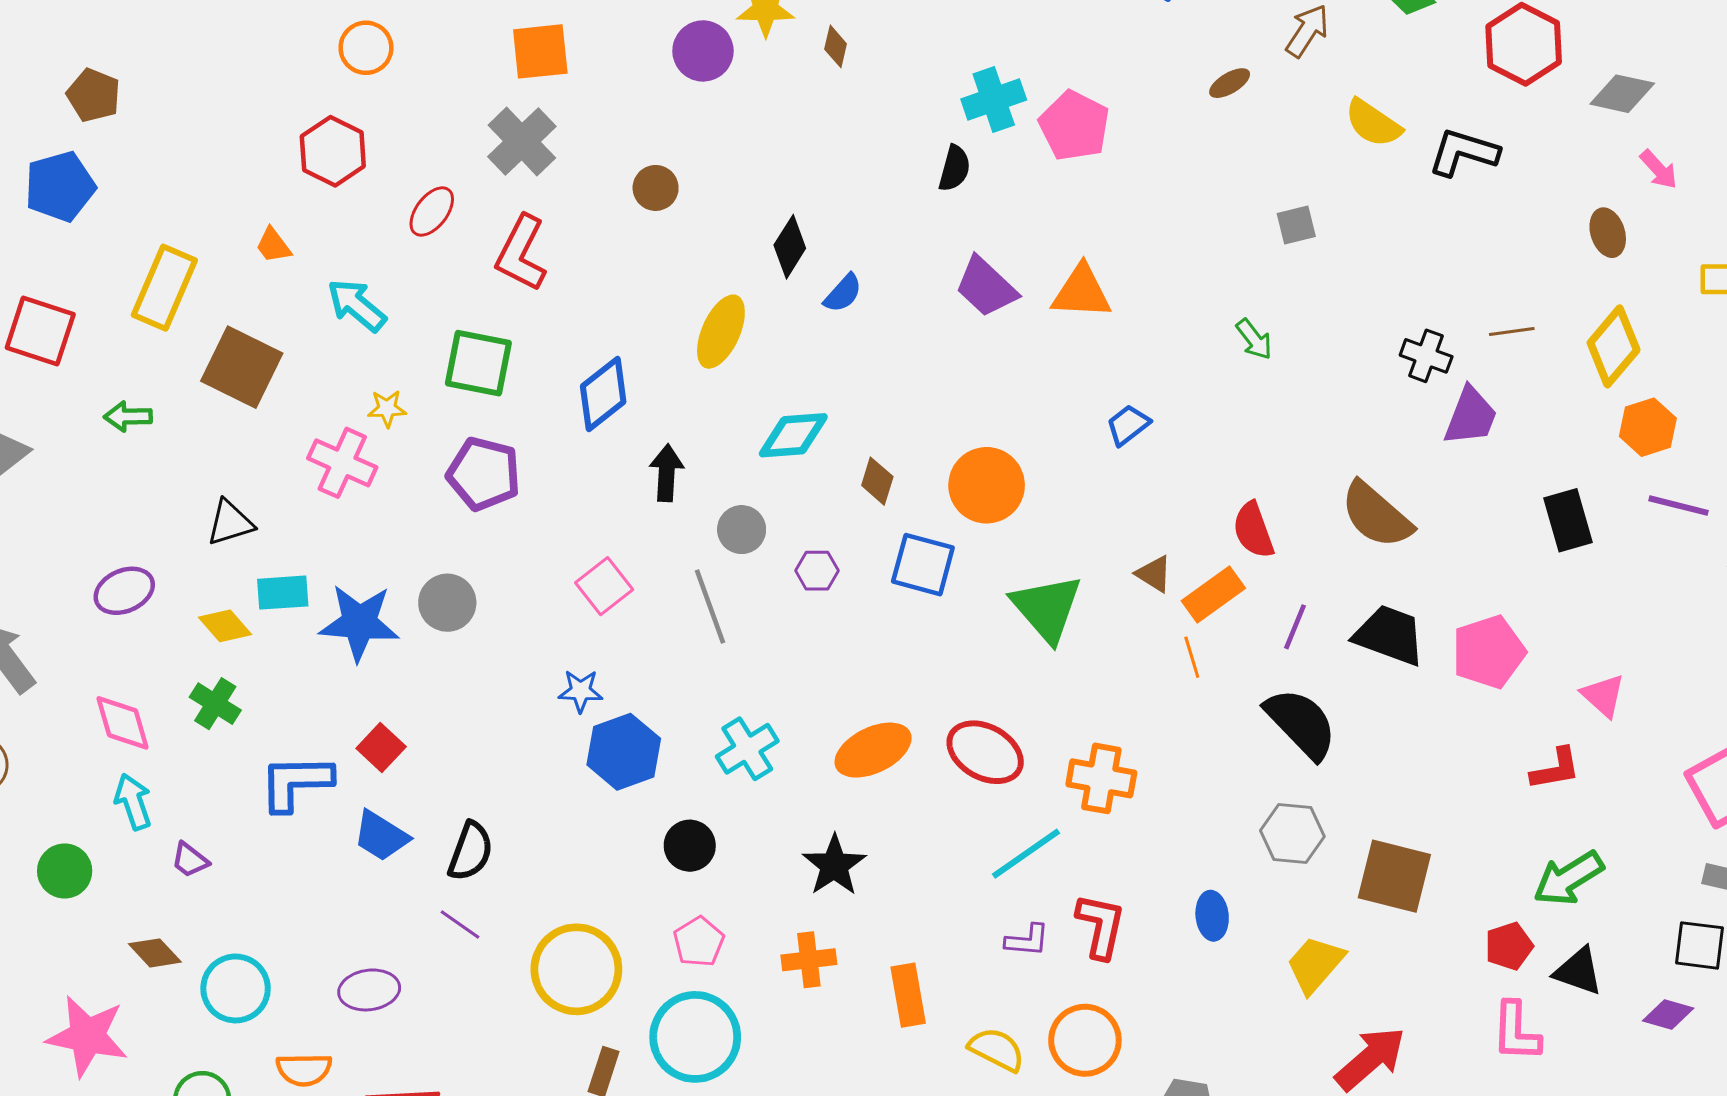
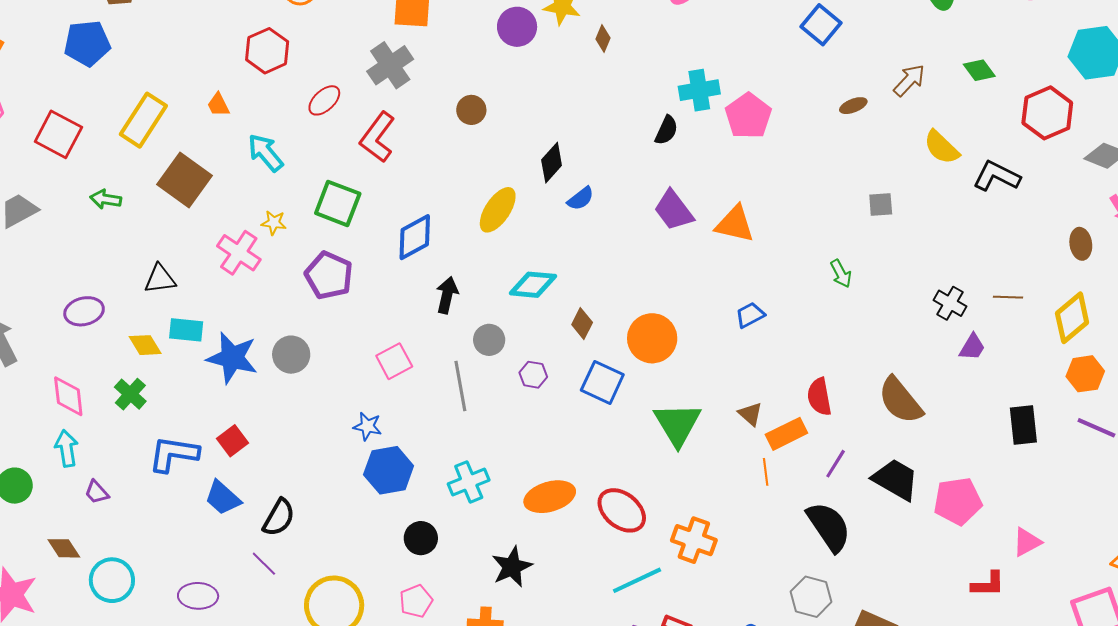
purple trapezoid: (1471, 416) -> (972, 347), size x0.7
pink triangle: (1603, 696) -> (1027, 542), turned 40

